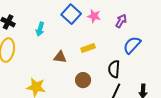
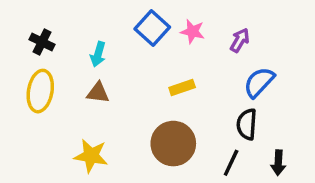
brown triangle: (60, 57) -> (98, 93), moved
black semicircle: (114, 69) -> (247, 124), moved
brown circle: (83, 80) -> (173, 144), size x1.6

